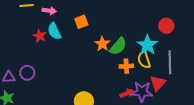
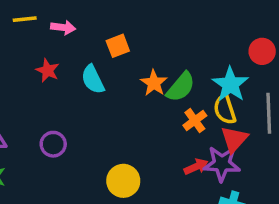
cyan semicircle: (54, 31) -> (93, 79), moved
orange cross: (126, 66) -> (195, 121), turned -32
purple circle: (27, 73) -> (53, 144), moved
red triangle: (158, 83) -> (234, 139), moved

